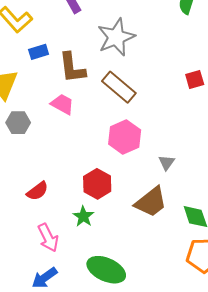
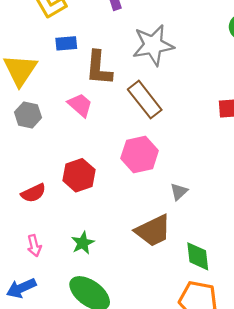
red hexagon: (97, 184) -> (79, 175), moved
green star: (83, 216) -> (83, 243), moved
pink arrow: (48, 238) -> (34, 246), size x0.7

